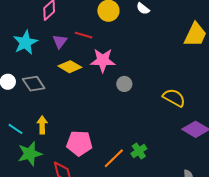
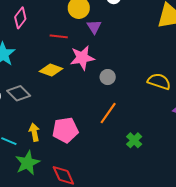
purple triangle: (60, 41) -> (94, 27), moved
pink pentagon: (79, 143) -> (65, 130), moved
orange line: (114, 158) -> (108, 113), moved

